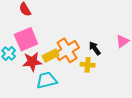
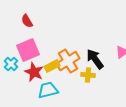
black arrow: (95, 48) -> (95, 59), size x1.5
red star: (32, 62) -> (34, 72), turned 30

